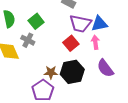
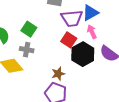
black hexagon: (72, 72) -> (83, 54), moved

